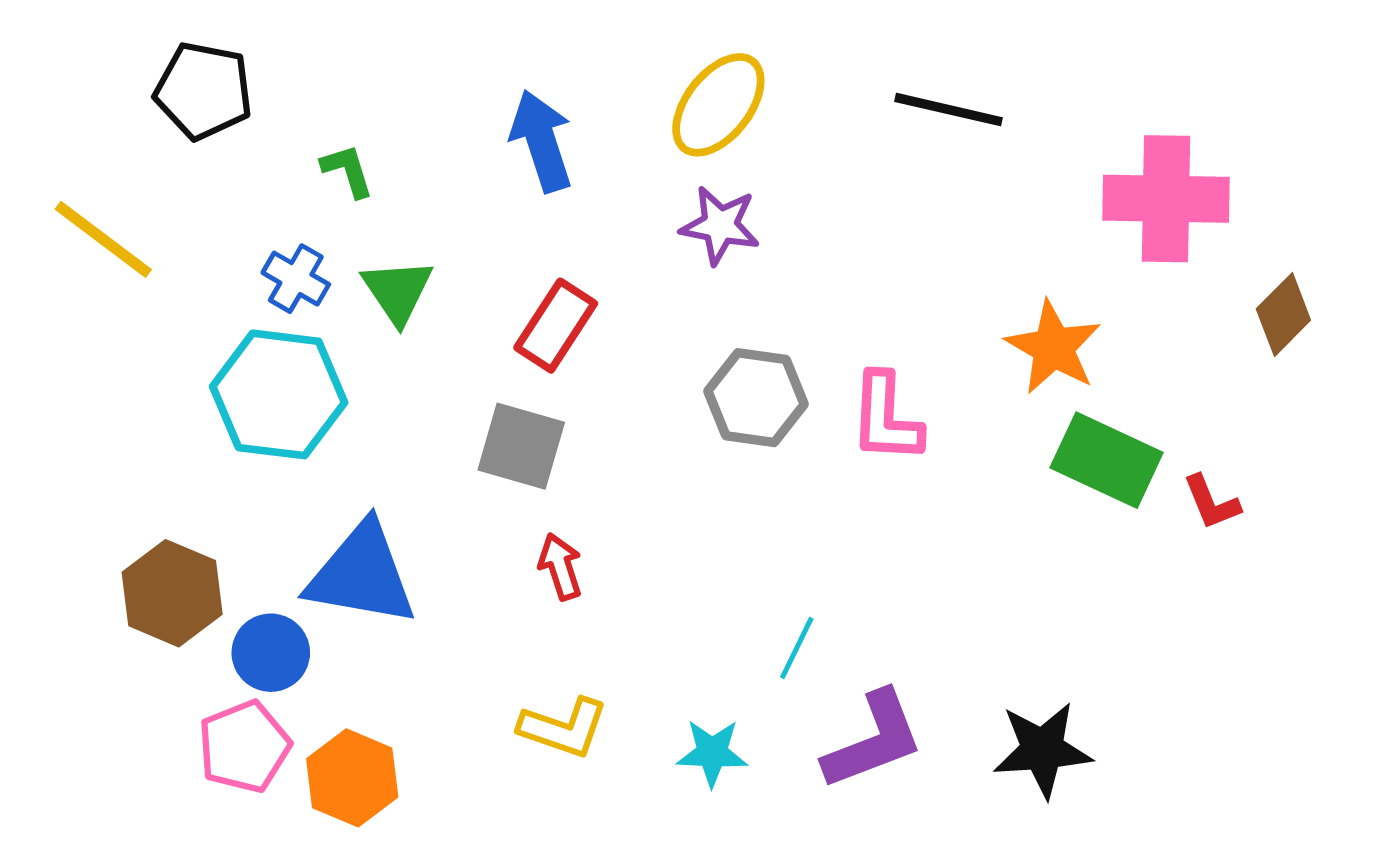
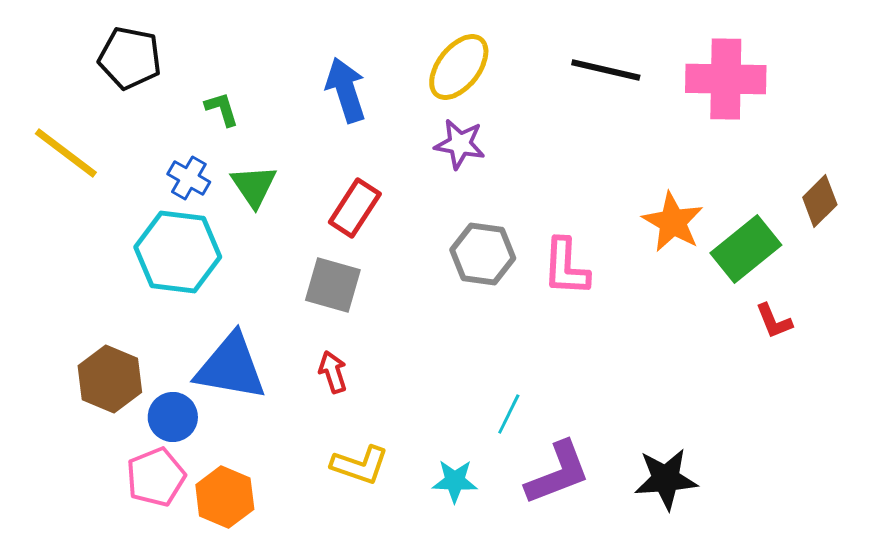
pink cross: (1166, 199) -> (726, 79), moved
green rectangle: (1107, 460) -> (746, 249), moved, turned -64
red arrow: (560, 567) -> (333, 372), moved

